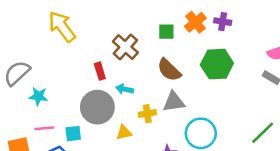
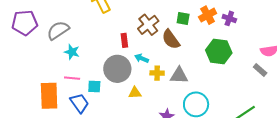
brown semicircle: (169, 70) -> (171, 39), moved
yellow cross: (147, 114) -> (157, 73), moved

